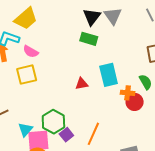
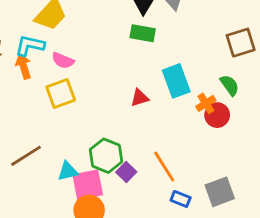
orange cross: (128, 93) -> (206, 103), turned -32
cyan triangle: (25, 130) -> (68, 171), turned 42
orange line: (93, 134) -> (164, 166), turned -50

